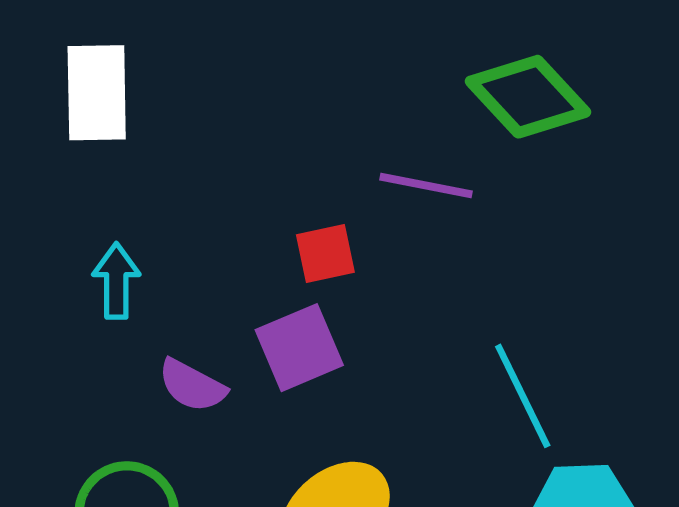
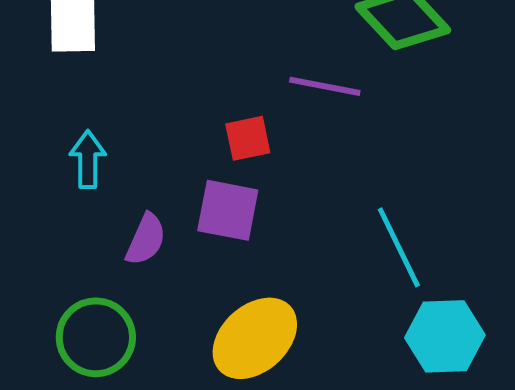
purple square: (299, 348) -> (228, 210), turned 34
purple semicircle: (192, 385) -> (146, 239), turned -94

